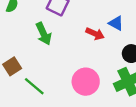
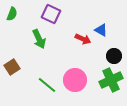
green line: (34, 86) -> (47, 85), moved

